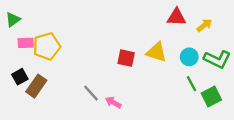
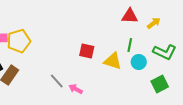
yellow triangle: (156, 52) -> (113, 61), moved
cyan circle: (189, 57) -> (139, 62), moved
green line: (192, 84) -> (130, 45), moved, turned 40

